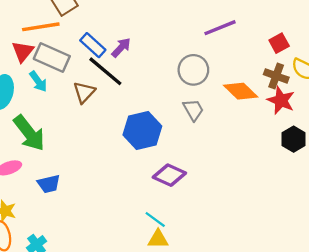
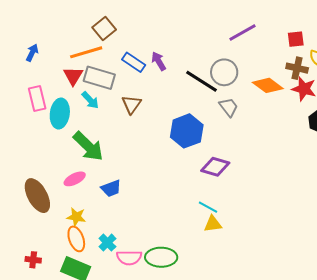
red square: (279, 43) -> (296, 39), turned 30
purple arrow: (121, 48) -> (159, 61), turned -66
black line: (105, 71) -> (202, 81), moved

